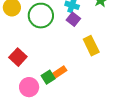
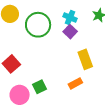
orange rectangle: (60, 72) -> (75, 83), moved

